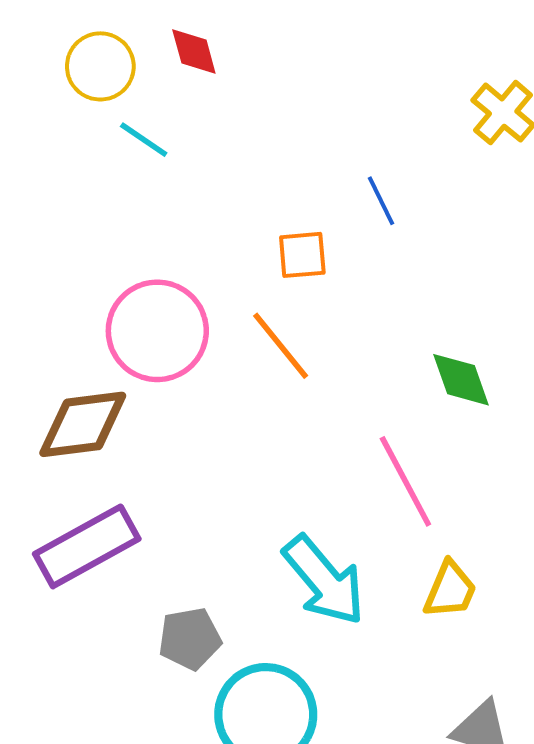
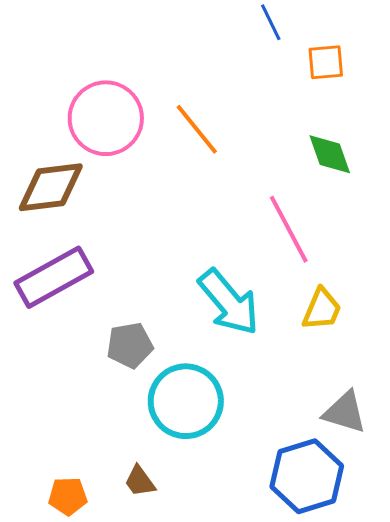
orange square: (302, 255) -> (326, 62), moved

